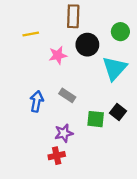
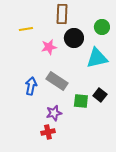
cyan triangle: (115, 68) -> (97, 58), turned 35
gray rectangle: (67, 95) -> (57, 81), size x1.5

